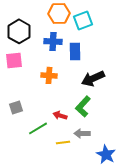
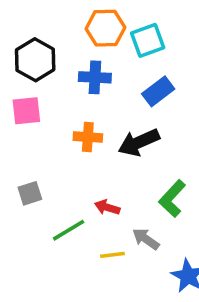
blue rectangle: (75, 51) -> (158, 91), moved, turned 54
black arrow: (93, 78) -> (139, 142), moved
green L-shape: (83, 106) -> (172, 199), moved
gray arrow: (82, 133) -> (146, 239), turned 35

